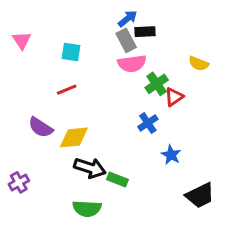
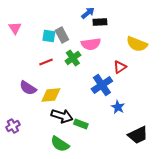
gray rectangle: (126, 40) -> (62, 35), moved
yellow semicircle: (199, 64) -> (137, 44), size x1.5
green cross: (157, 84) -> (73, 58), moved
blue cross: (148, 123) -> (102, 85), size x1.5
green semicircle: (87, 208) -> (60, 144), turned 30

